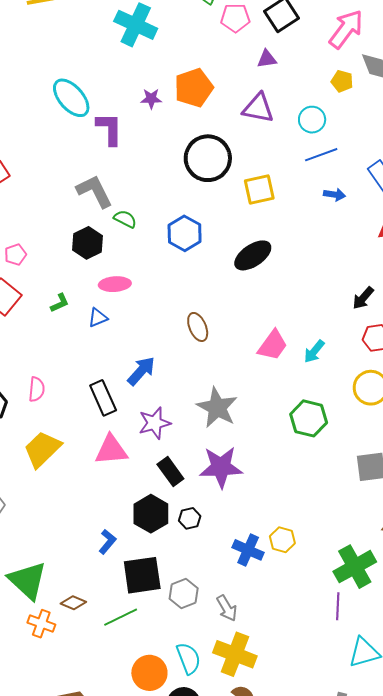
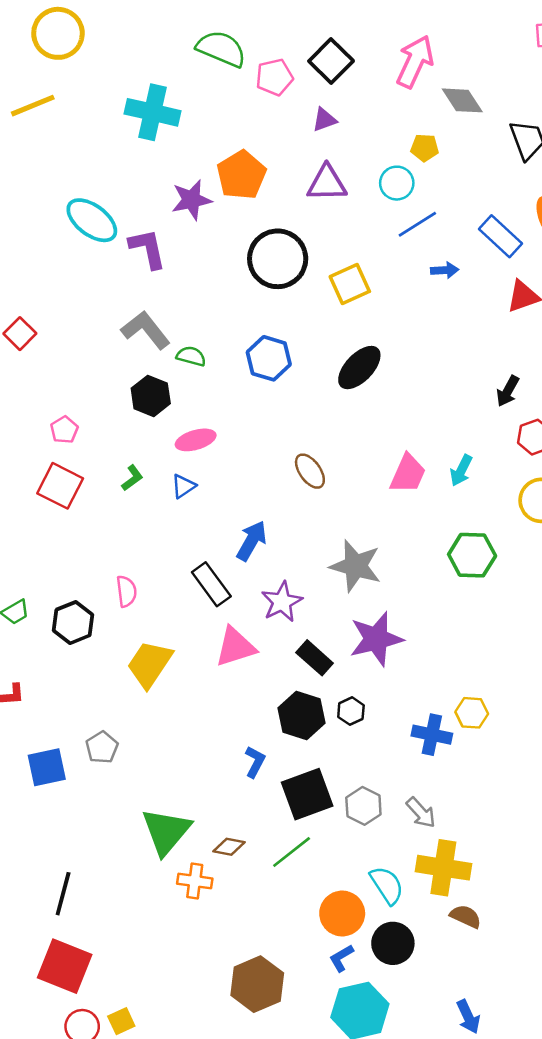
yellow pentagon: (342, 81) -> (425, 148), moved
purple star: (151, 99) -> (191, 200), size x1.5
green triangle: (28, 581) -> (166, 831), turned 39

